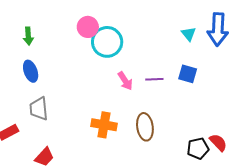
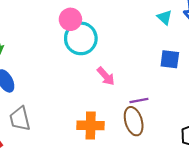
pink circle: (88, 27) -> (70, 19), moved
purple line: (154, 79) -> (139, 100), moved

